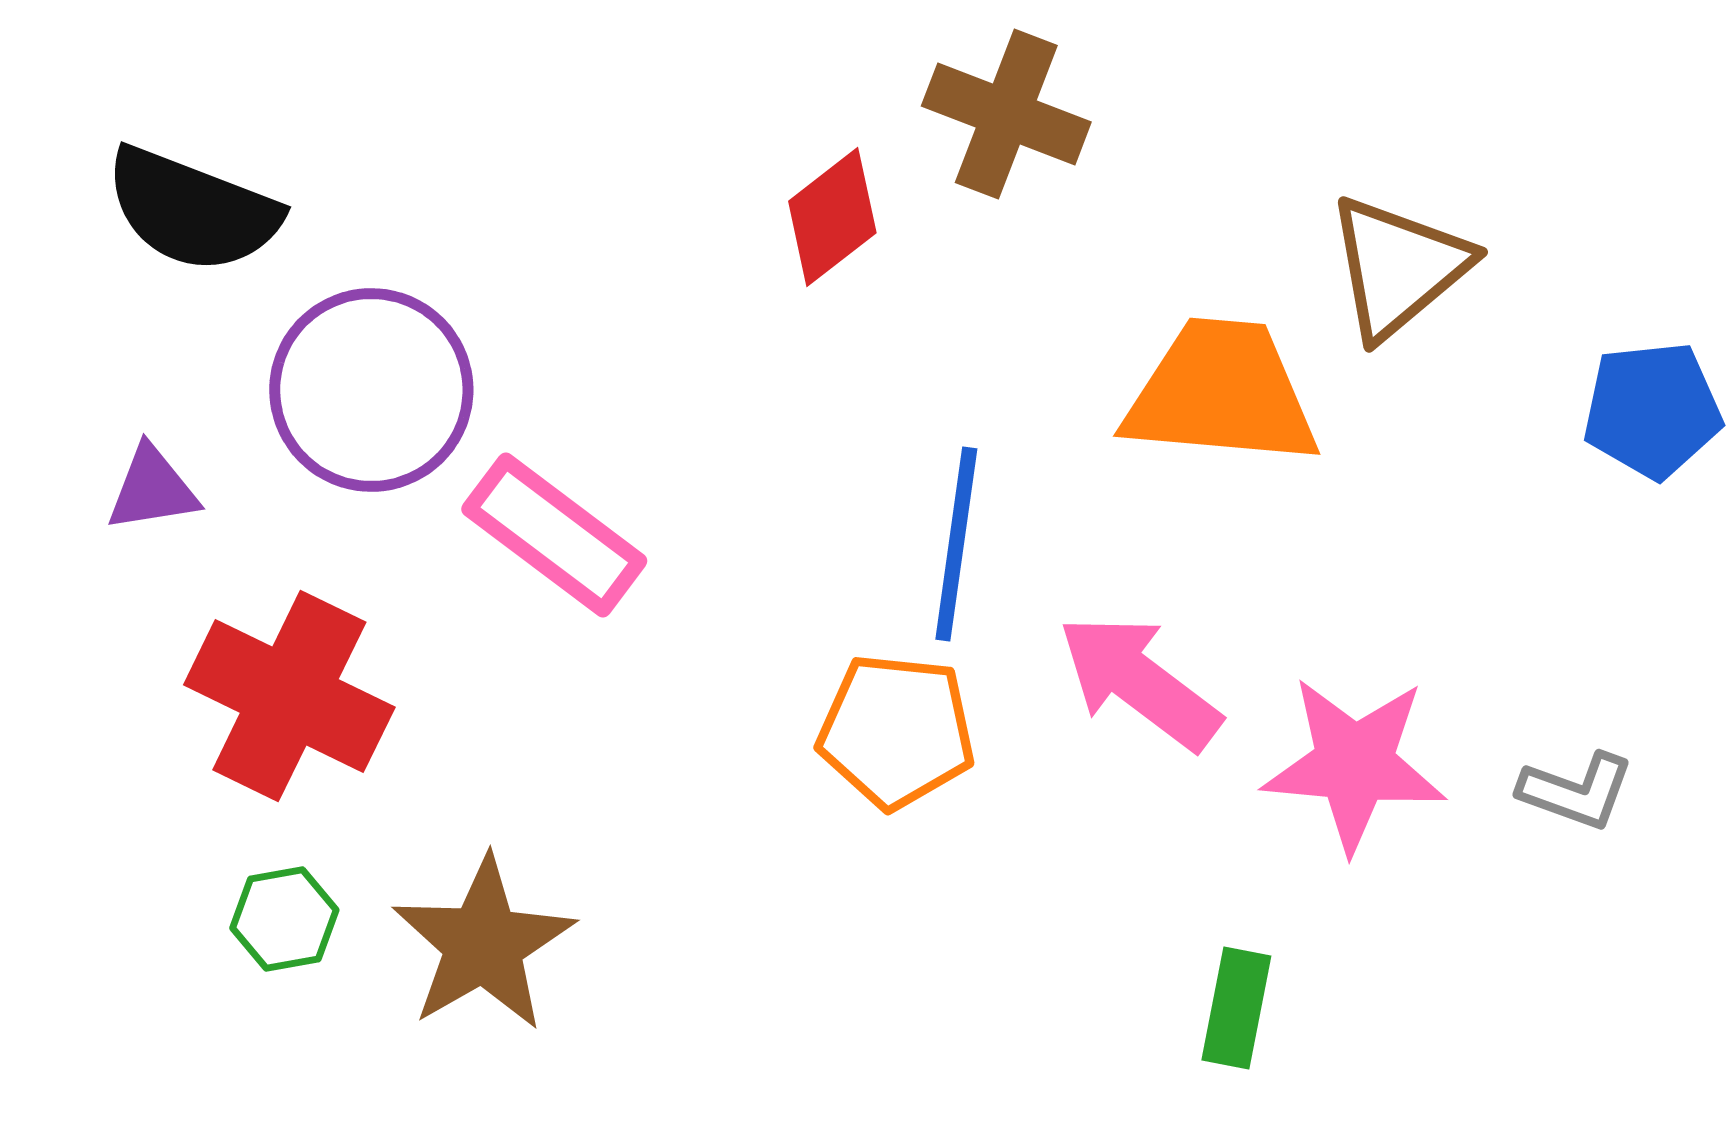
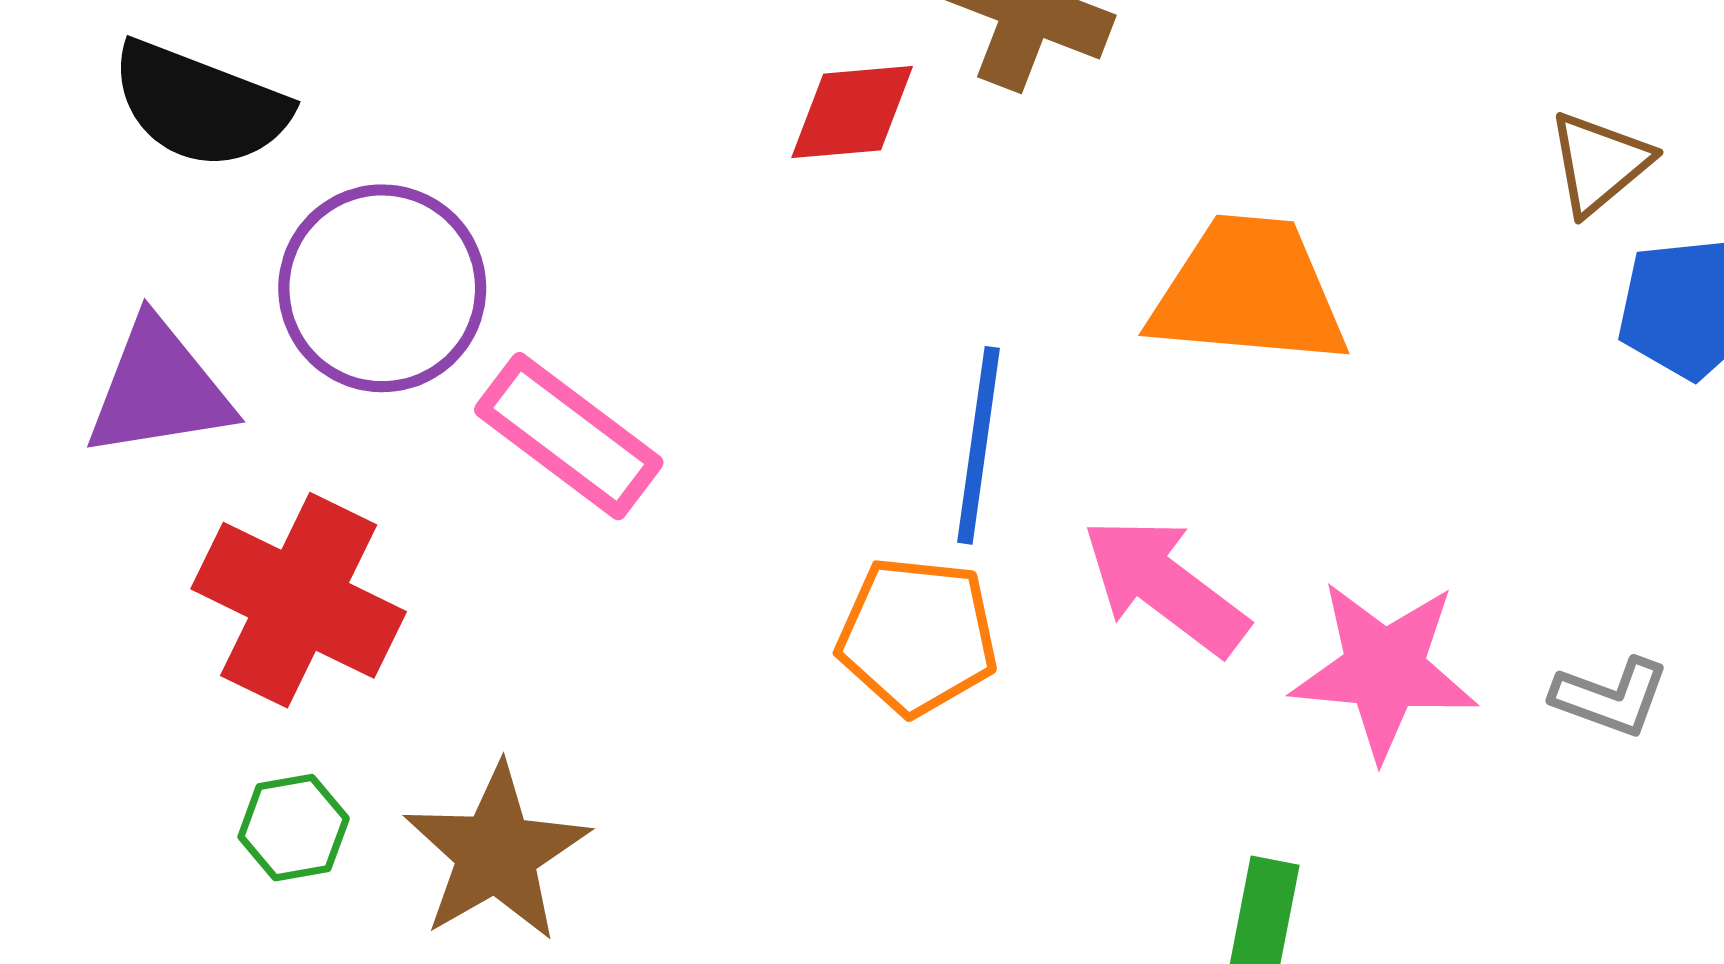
red diamond: (832, 217) -> (852, 112), turned 33
brown triangle: (1398, 267) -> (1599, 163), moved, size x0.7
purple triangle: (152, 489) -> (159, 389), size x1.6

